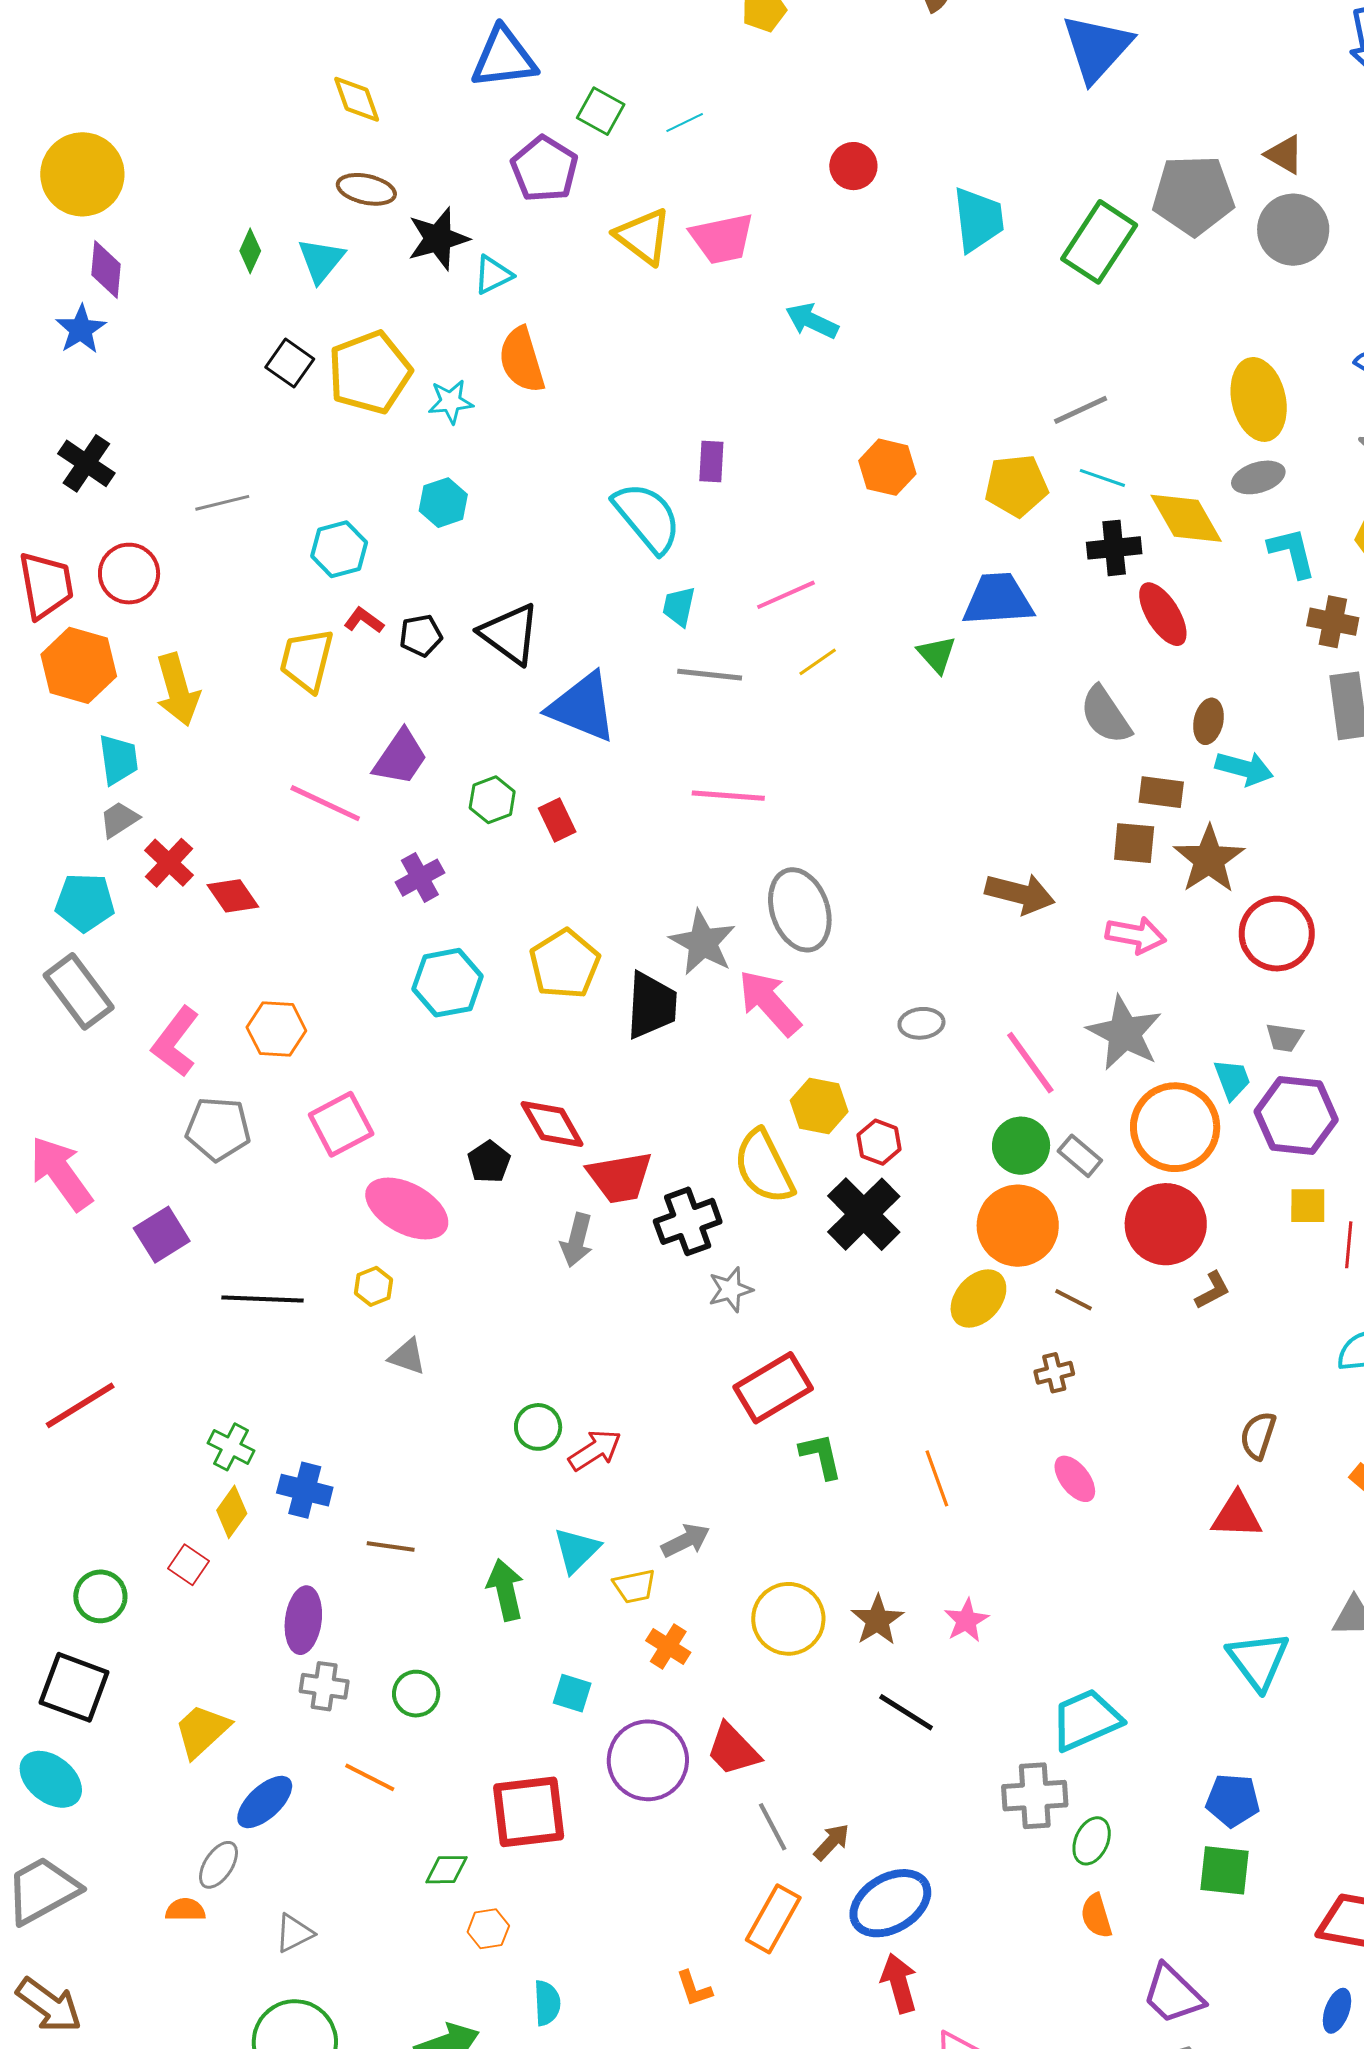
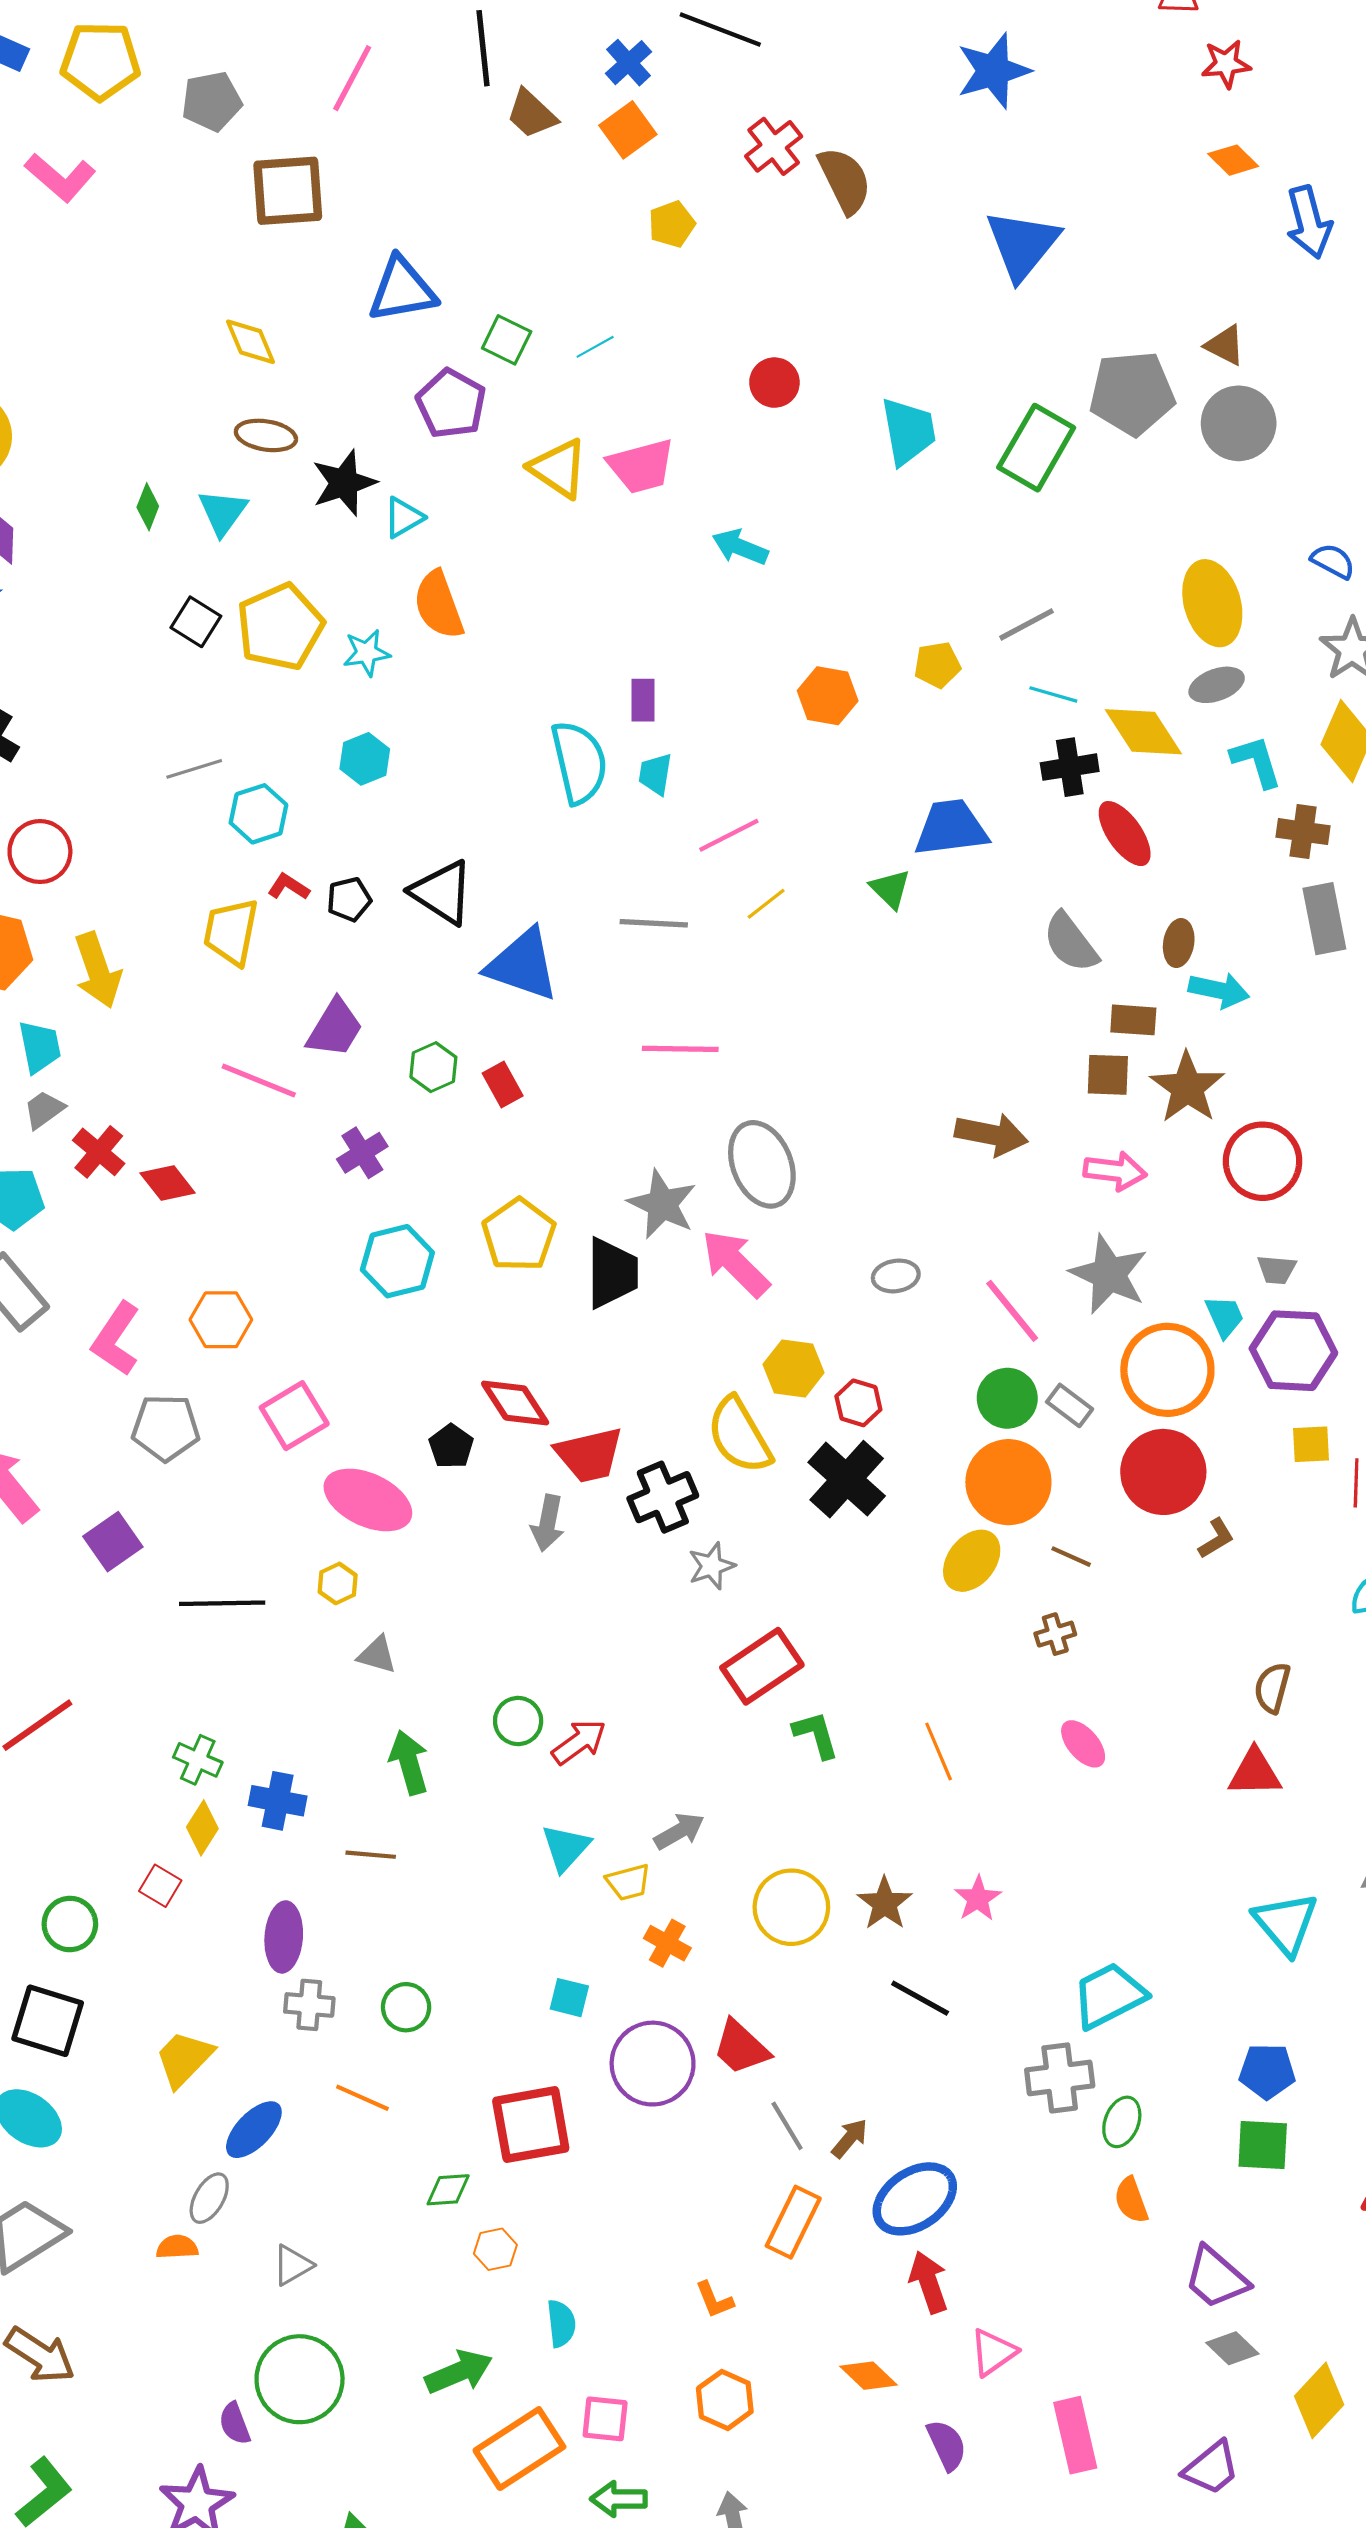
yellow pentagon: (1016, 486) -> (937, 665), moved, size x0.7
gray line: (222, 503) -> (194, 769), moved
cyan semicircle: (647, 517) -> (579, 762), turned 30
cyan trapezoid: (679, 606) -> (655, 774), moved
green arrow: (505, 1590) -> (409, 1762), moved

